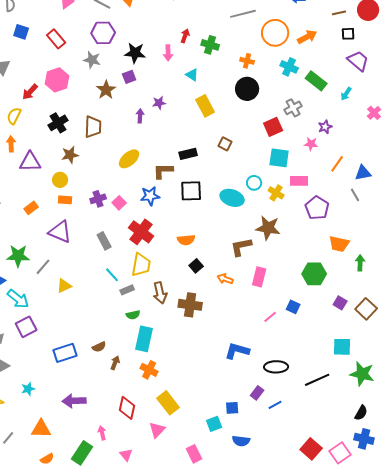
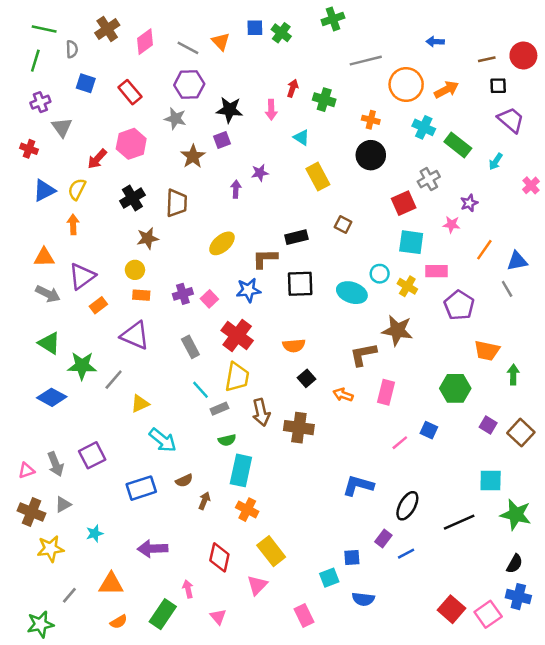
purple triangle: (30, 162) -> (82, 276), moved, turned -35
cyan arrow: (18, 299) -> (163, 440), moved
black ellipse: (276, 367) -> (407, 506), turned -60

